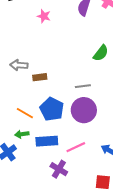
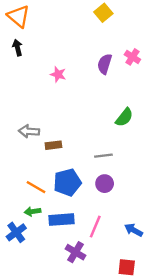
blue pentagon: (52, 109) -> (67, 182), turned 30
purple circle: (84, 110) -> (105, 184), size x0.6
pink line: (76, 147) -> (95, 227), turned -42

